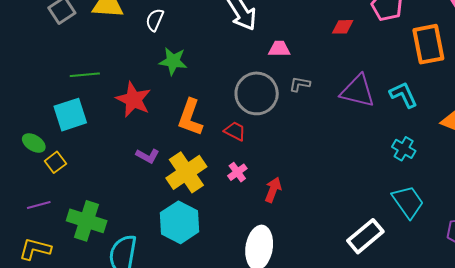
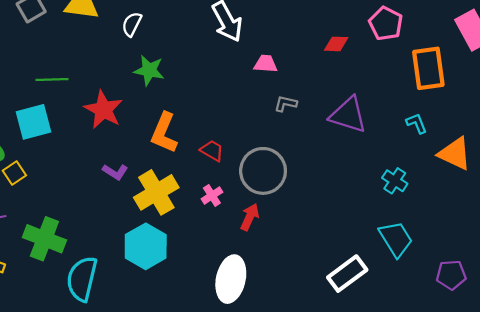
gray circle: (257, 93) -> (263, 171), moved
cyan L-shape: (404, 95) -> (417, 123), moved, size x0.7

